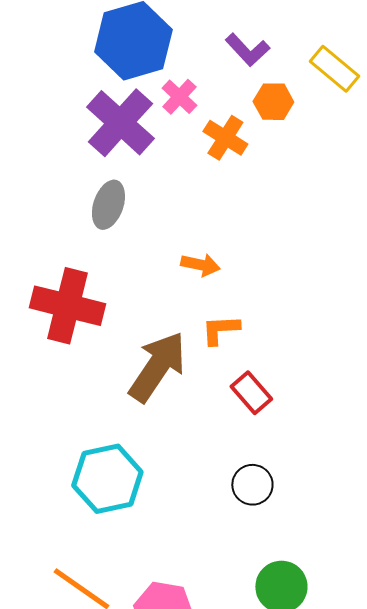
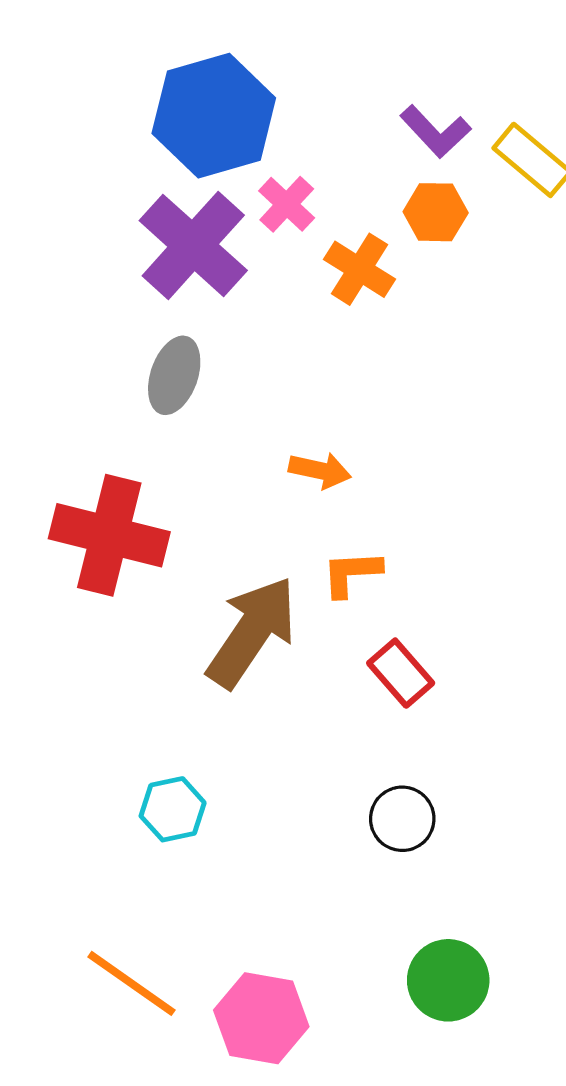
purple L-shape: (247, 50) -> (436, 131), moved
cyan hexagon: (107, 479) -> (173, 809), size x0.6

